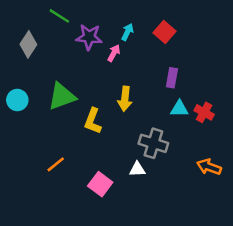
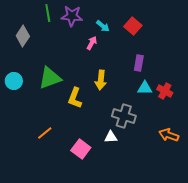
green line: (59, 16) -> (48, 13), turned 48
cyan arrow: (127, 32) -> (103, 26), turned 104
purple star: (89, 37) -> (72, 16), moved

